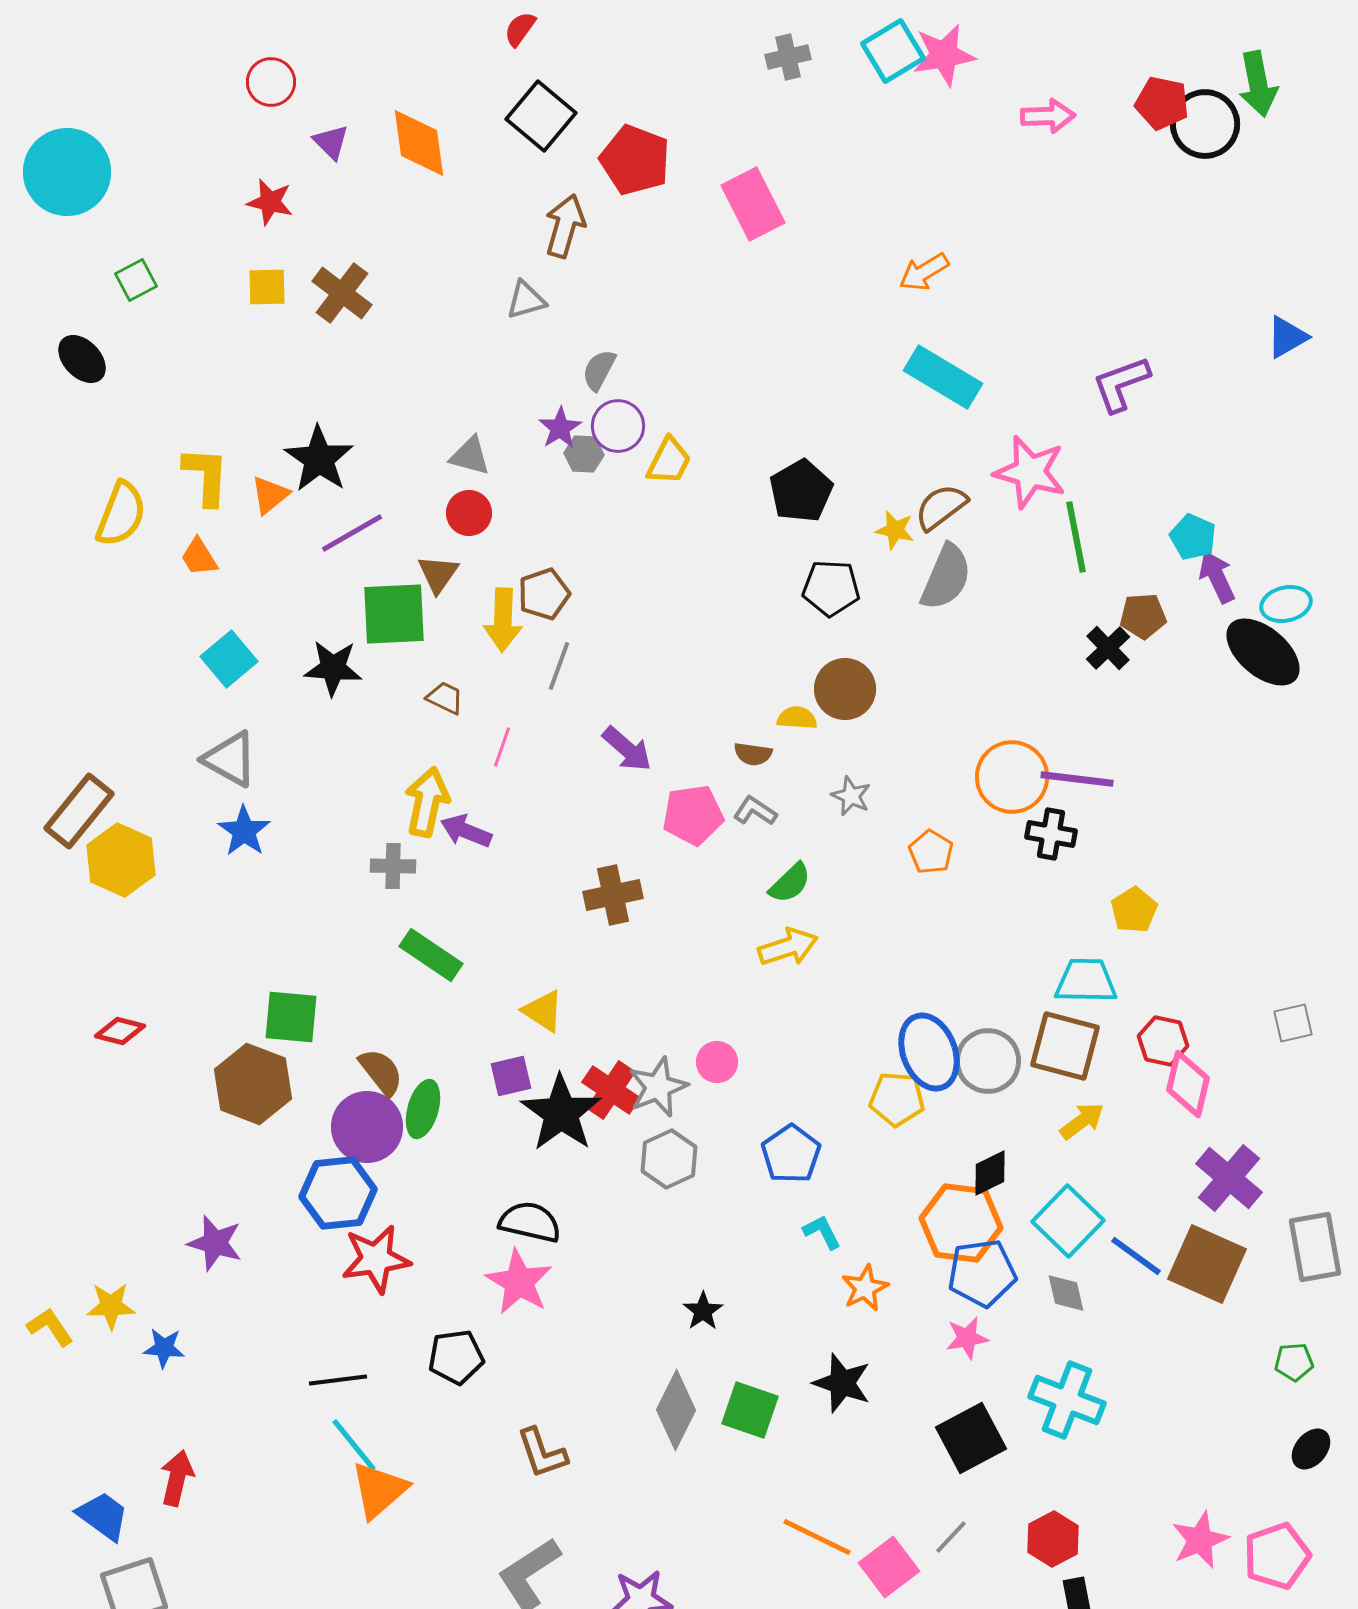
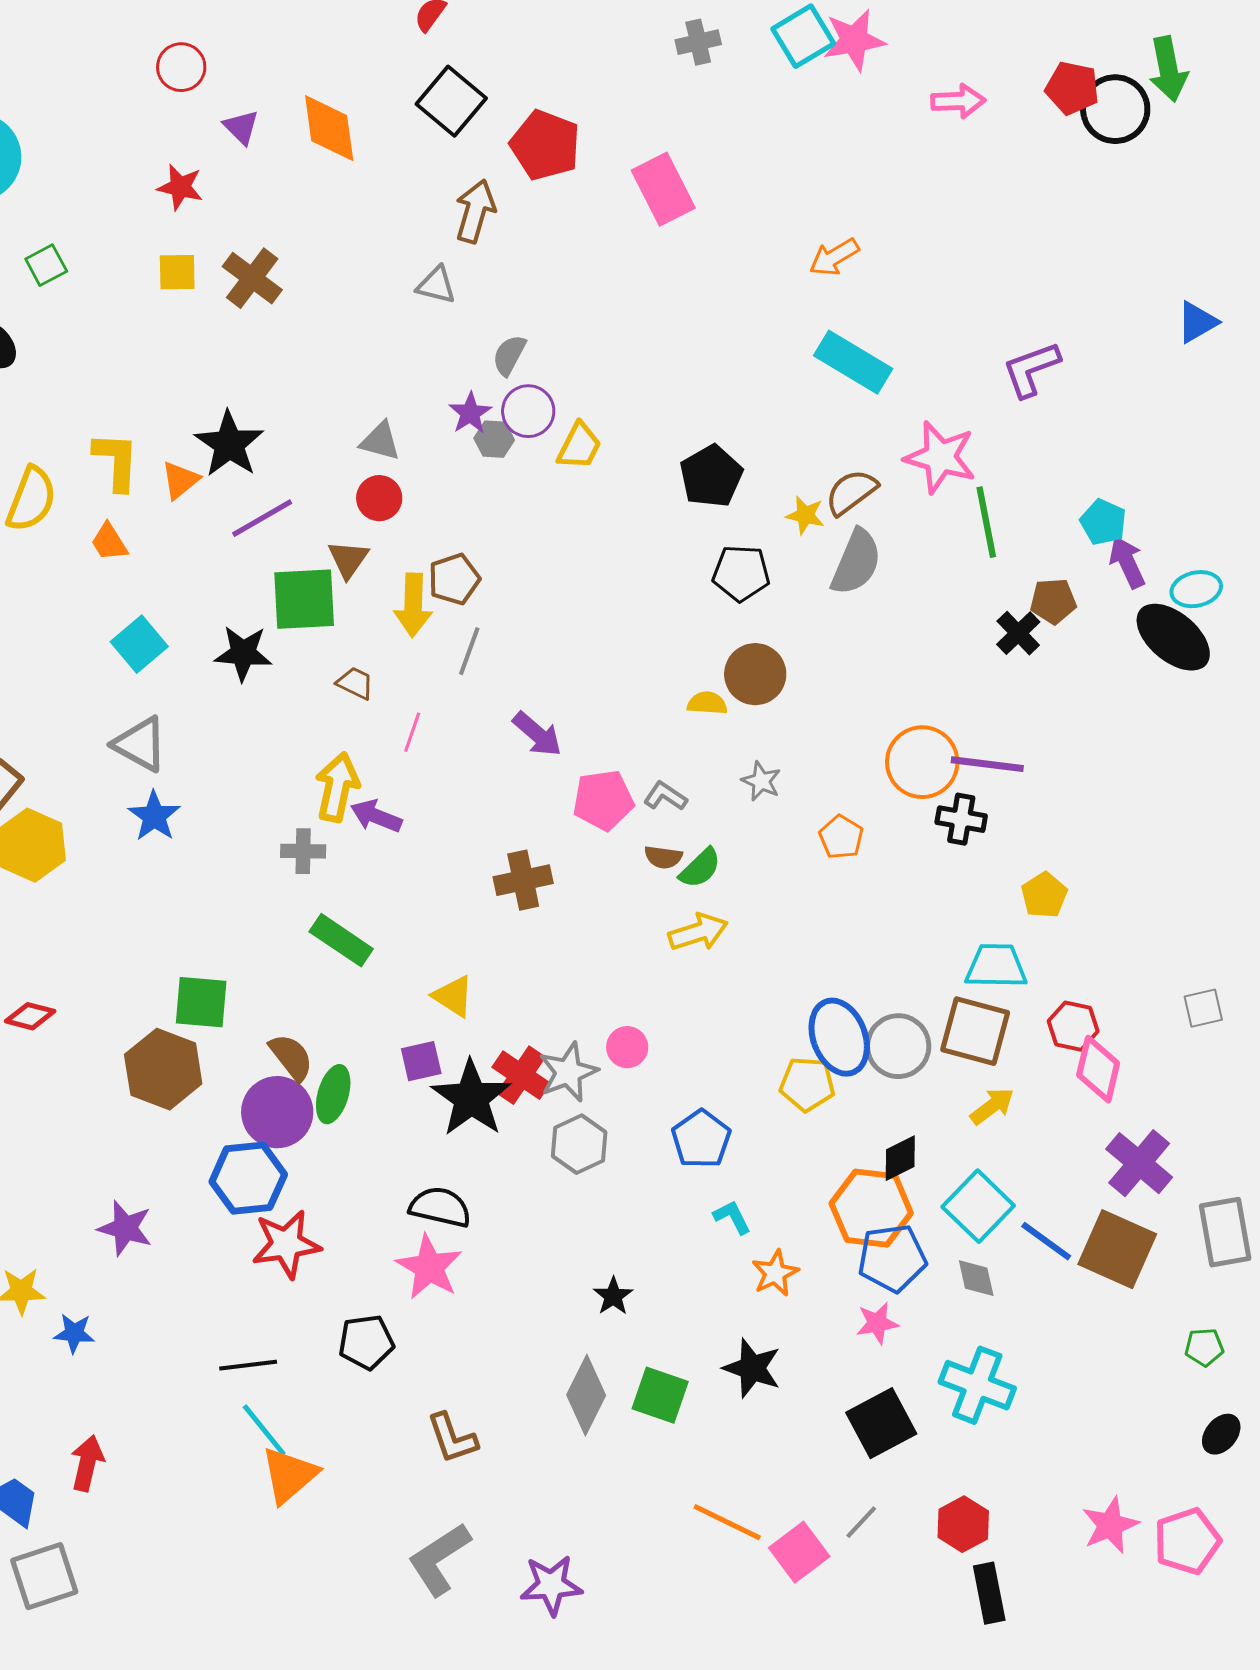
gray triangle: (526, 300) -> (436, 285), turned 30
brown semicircle: (753, 754) -> (663, 857), moved

